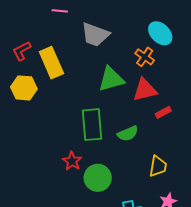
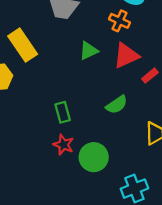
green triangle: (111, 79) -> (89, 51), size x0.7
green rectangle: (92, 125) -> (63, 112), moved, size x0.6

